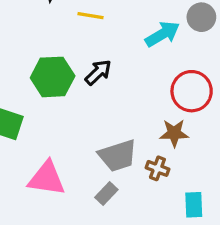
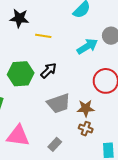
brown star: (174, 133) -> (86, 108), moved
gray trapezoid: (118, 156) -> (59, 103), moved

